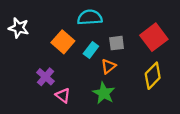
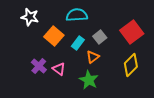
white star: (19, 28) -> (30, 17), moved
gray square: (117, 43) -> (100, 37), turned -32
pink triangle: (63, 95) -> (59, 69), moved

